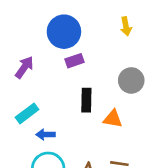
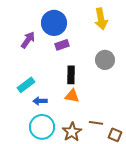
yellow arrow: (126, 26) -> (101, 19), size x1.5
purple arrow: (24, 67) -> (28, 40), moved
orange triangle: (113, 119) -> (72, 96), moved

